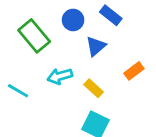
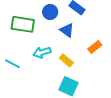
green rectangle: (34, 36) -> (23, 24), turned -40
blue triangle: (96, 46) -> (67, 30), turned -42

